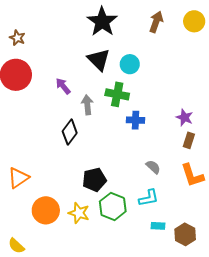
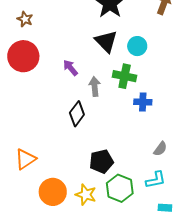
gray semicircle: (153, 167) -> (160, 149), turned 84

